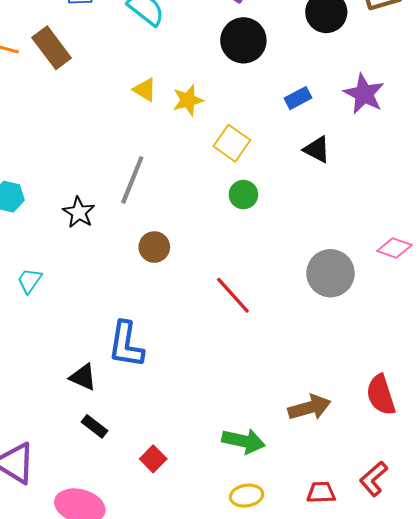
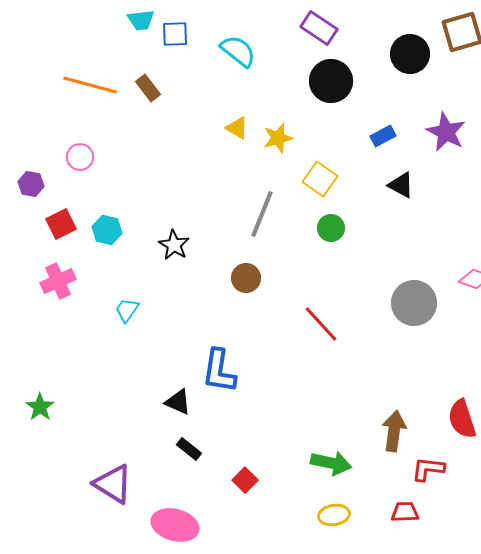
brown rectangle: (52, 48) -> (148, 88), size x0.7
gray line: (132, 180) -> (262, 214), moved
brown arrow: (310, 407) -> (394, 431), turned -66
red L-shape: (373, 479) -> (428, 469), moved, turned 48

